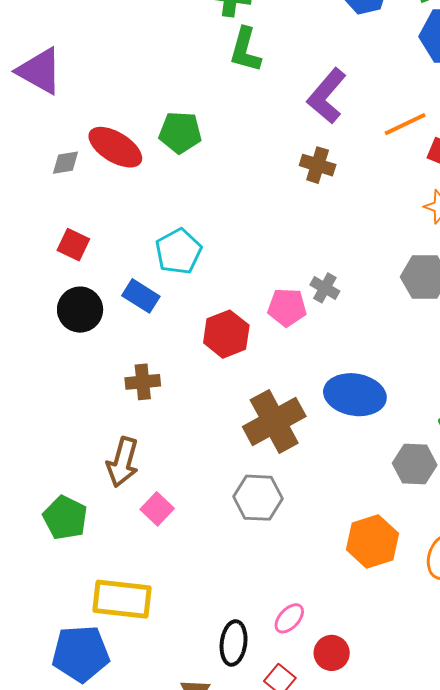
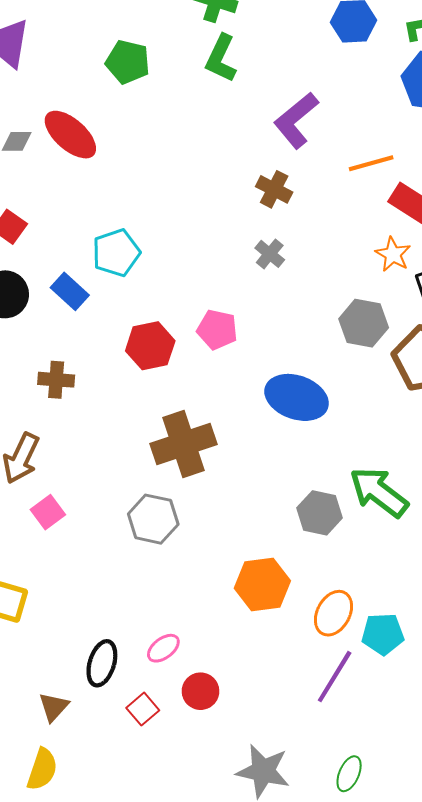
green pentagon: (180, 132) -> (128, 62), moved
gray cross: (325, 288) -> (270, 254), moved
blue ellipse: (355, 395) -> (297, 397), moved

